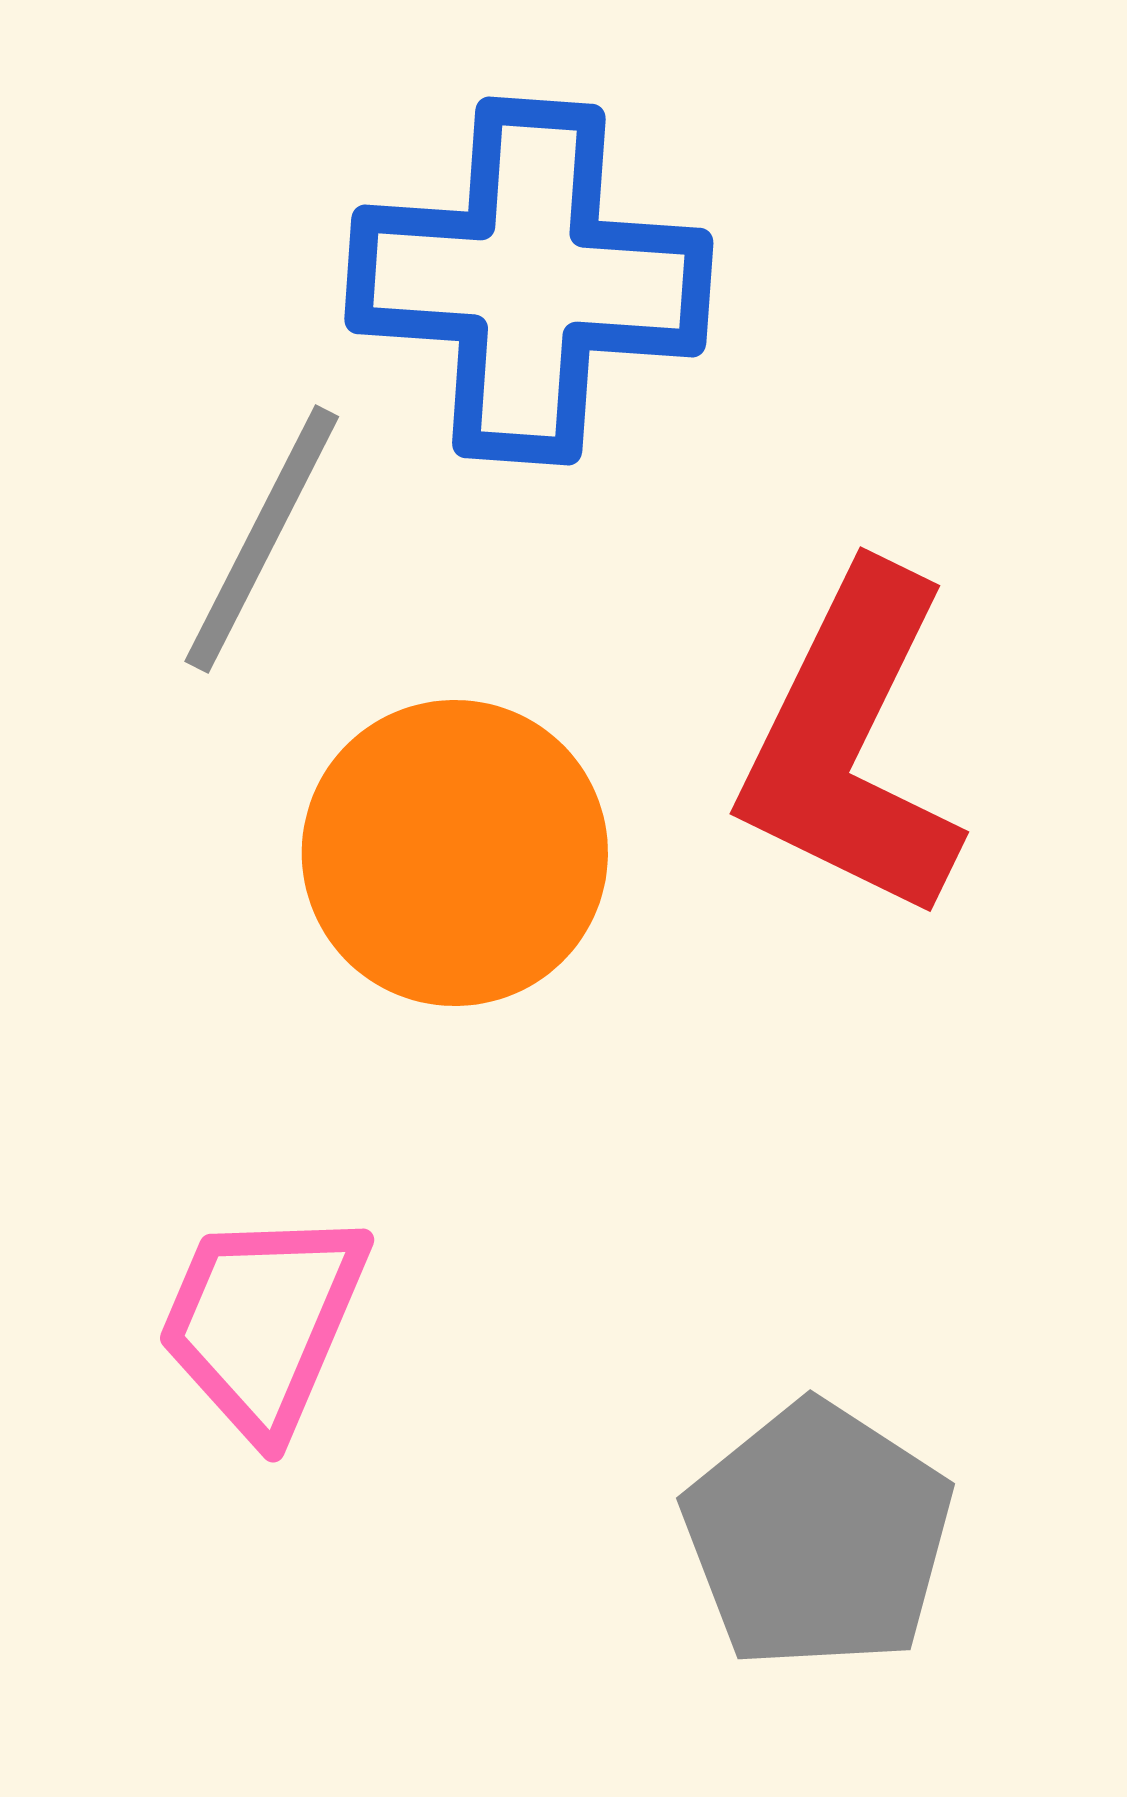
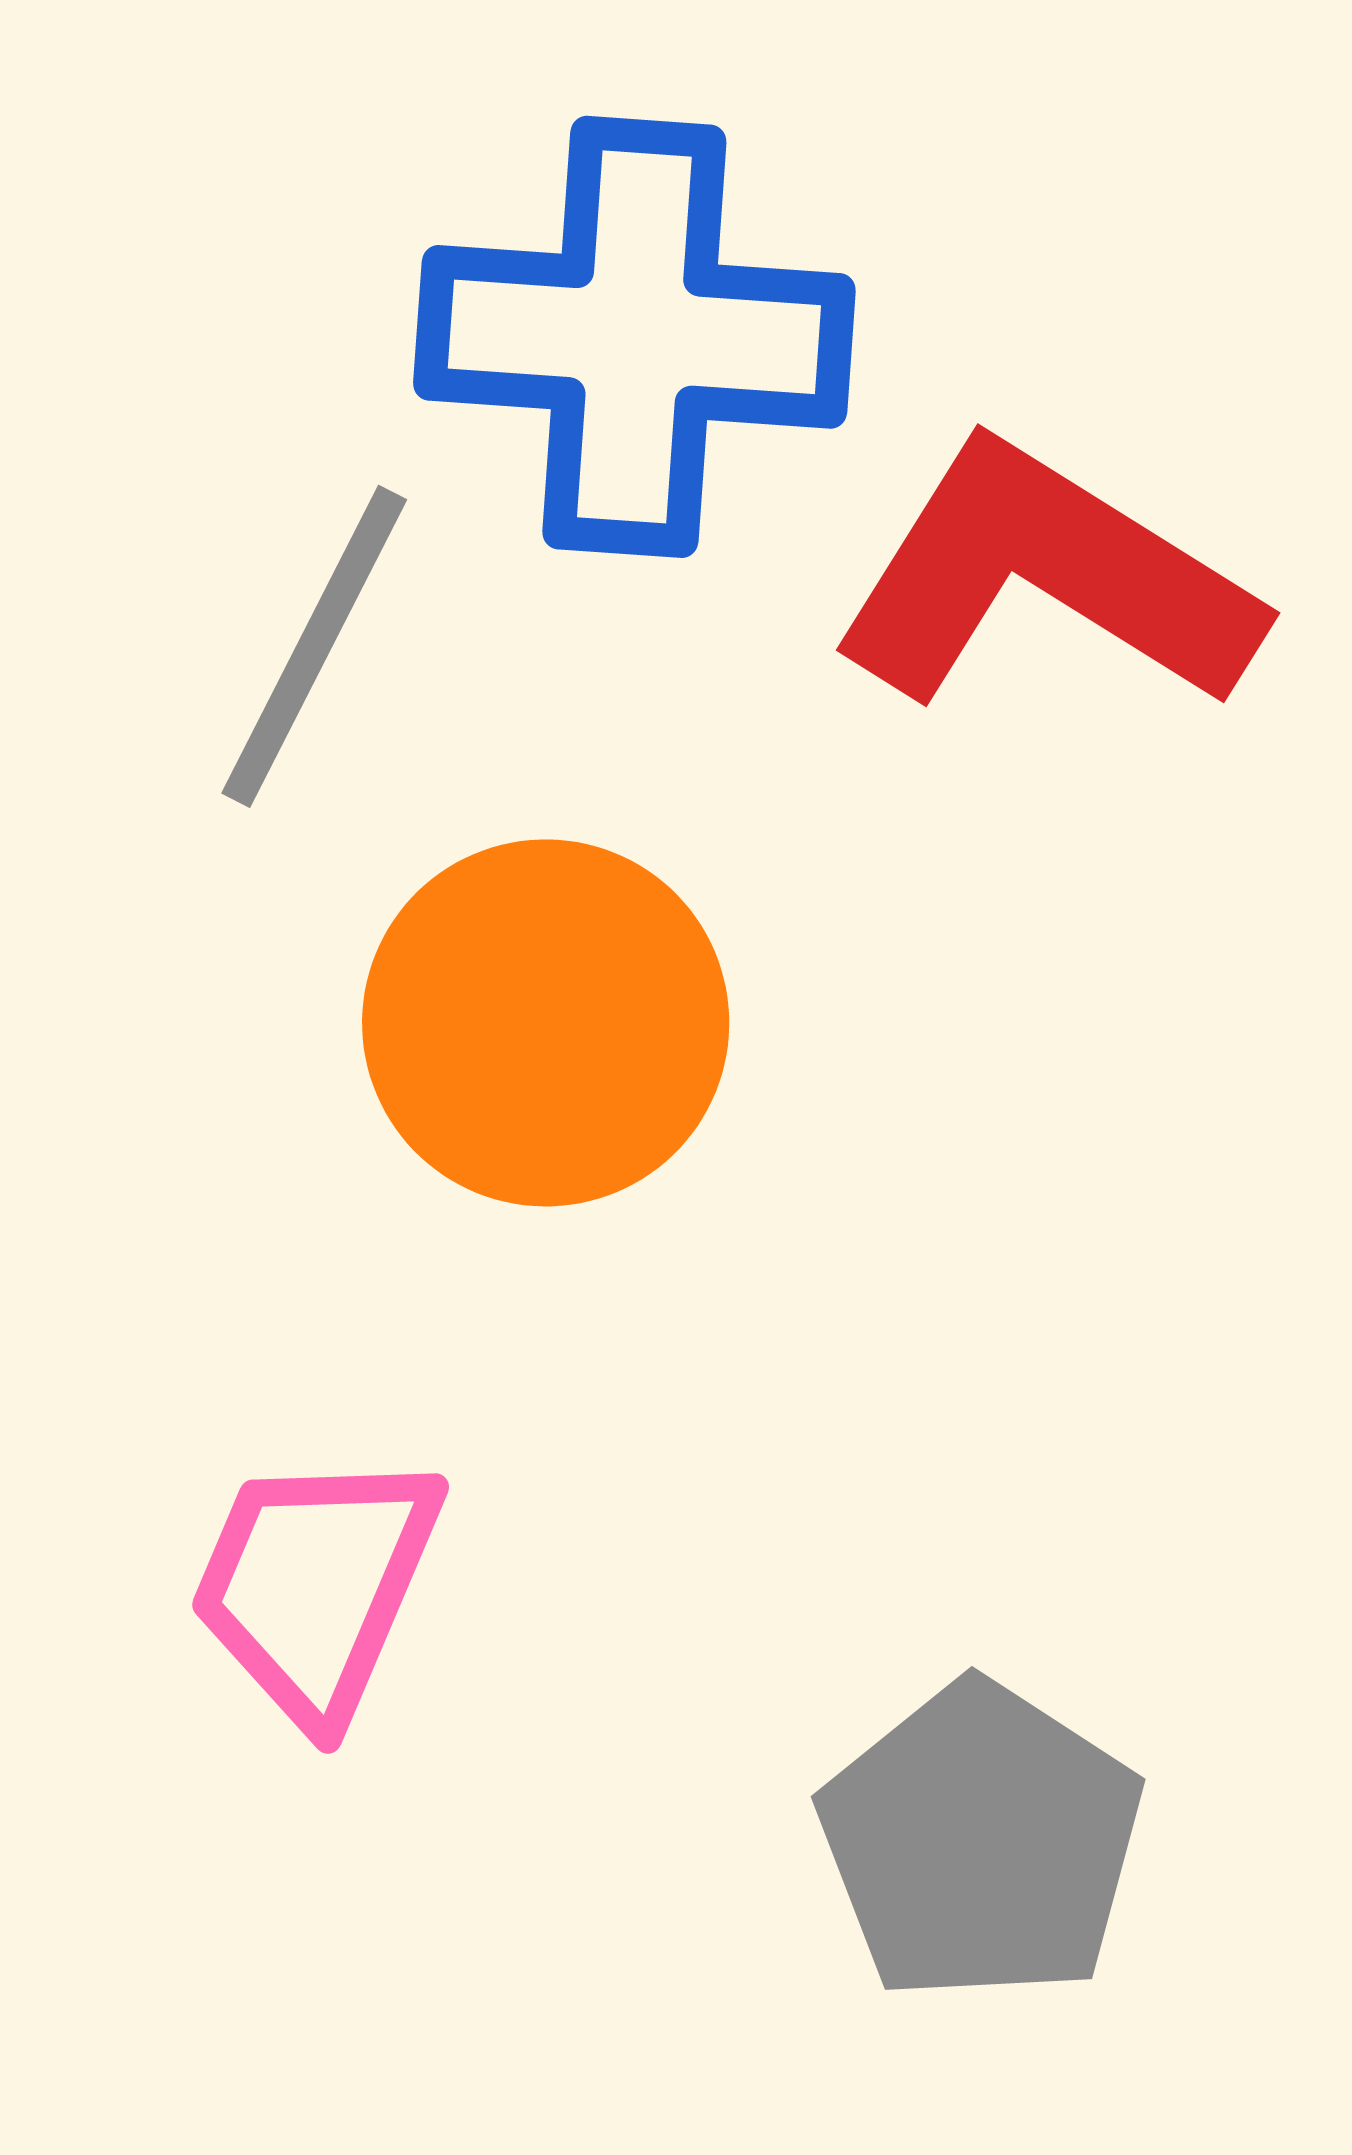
red L-shape: (852, 744) -> (1046, 578), moved, turned 96

